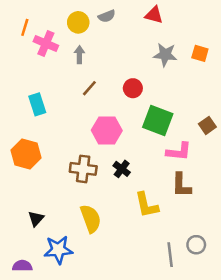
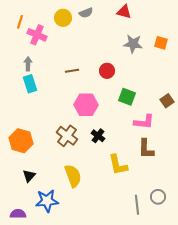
gray arrow: (79, 55) -> (28, 64), moved
brown line: (89, 88) -> (72, 71), turned 40
green square: (158, 120) -> (127, 97), size x0.7
orange hexagon: (26, 154) -> (21, 141), moved
brown cross: (83, 169) -> (67, 136), turned 30

